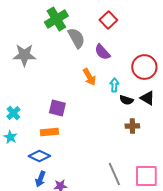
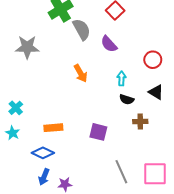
red circle: (144, 67) -> (153, 60), size x0.7
orange arrow: (89, 77) -> (81, 73), moved
black semicircle: (126, 100) -> (127, 99), moved
purple square: (57, 108) -> (98, 132), moved

